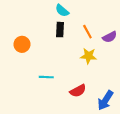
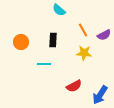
black rectangle: (60, 30) -> (53, 40), moved
cyan line: (46, 77) -> (44, 64), moved

